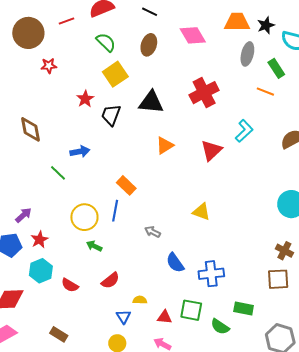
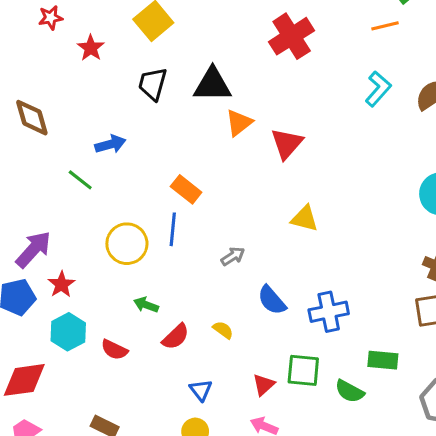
orange line: (265, 92) -> (385, 26), turned -30
red star: (85, 99) -> (91, 48), moved
black triangle: (151, 102) -> (212, 85), moved
cyan L-shape: (244, 131) -> (378, 89), moved
red triangle: (211, 150) -> (287, 144), moved
purple arrow: (23, 215) -> (33, 249), size x1.5
gray arrow: (153, 232) -> (233, 256), turned 126
green arrow: (94, 246) -> (146, 305), moved
yellow semicircle: (140, 300) -> (223, 330), moved, turned 40
red triangle: (165, 317) -> (264, 385), turned -42

